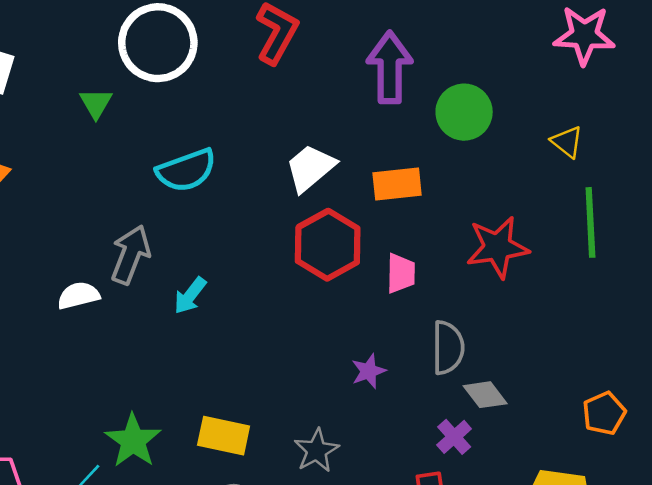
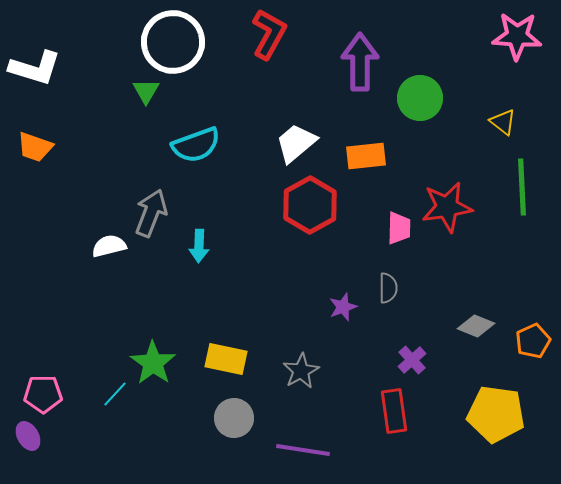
green triangle: (96, 103) -> (146, 91), moved
pink trapezoid: (401, 273) -> (399, 228), moved
cyan arrow: (190, 296) -> (199, 246), turned -36
gray semicircle: (448, 348) -> (388, 288), moved, size x0.7
gray diamond: (485, 395) -> (476, 326), moved, turned -30

